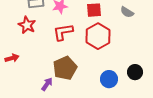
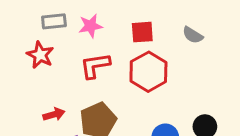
red arrow: (12, 58) -> (54, 114), moved

